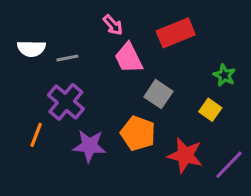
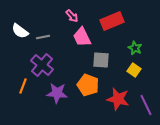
white semicircle: (31, 49) -> (20, 31), turned 36
green star: (224, 75) -> (135, 48), moved
gray square: (158, 94) -> (101, 60), turned -30
purple line: (229, 165) -> (146, 105), turned -70

